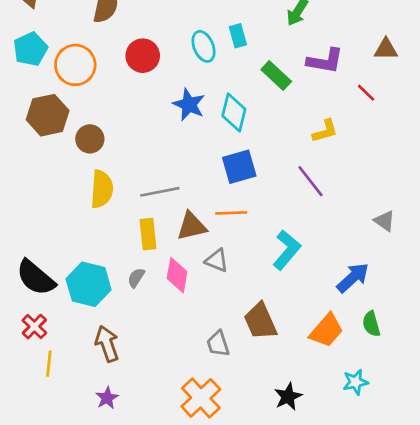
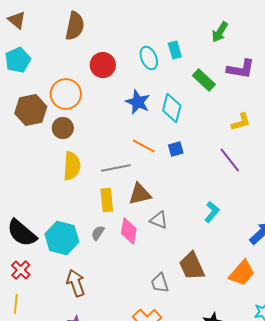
orange circle: (75, 65) -> (66, 94), moved
blue square: (239, 167) -> (176, 149), size x0.6
orange line: (231, 213) -> (144, 146), moved, turned 30
cyan L-shape: (287, 250) -> (212, 212), size x0.7
yellow line: (49, 364) -> (16, 304), moved

